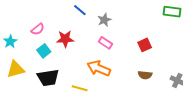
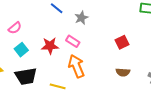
red star: (65, 39) -> (50, 46), moved
pink rectangle: (105, 43) -> (73, 41), moved
orange arrow: (99, 68) -> (76, 66), turned 45

